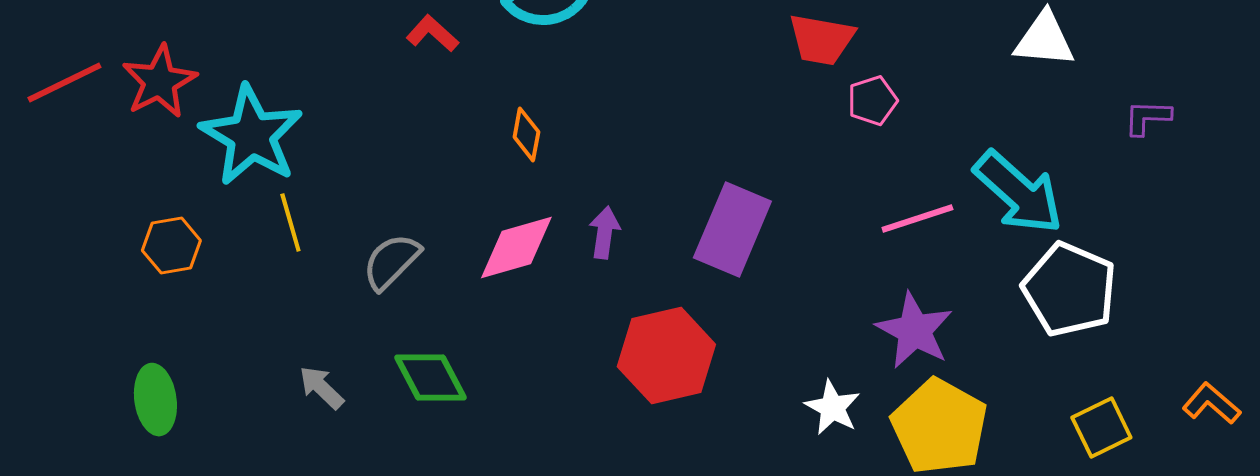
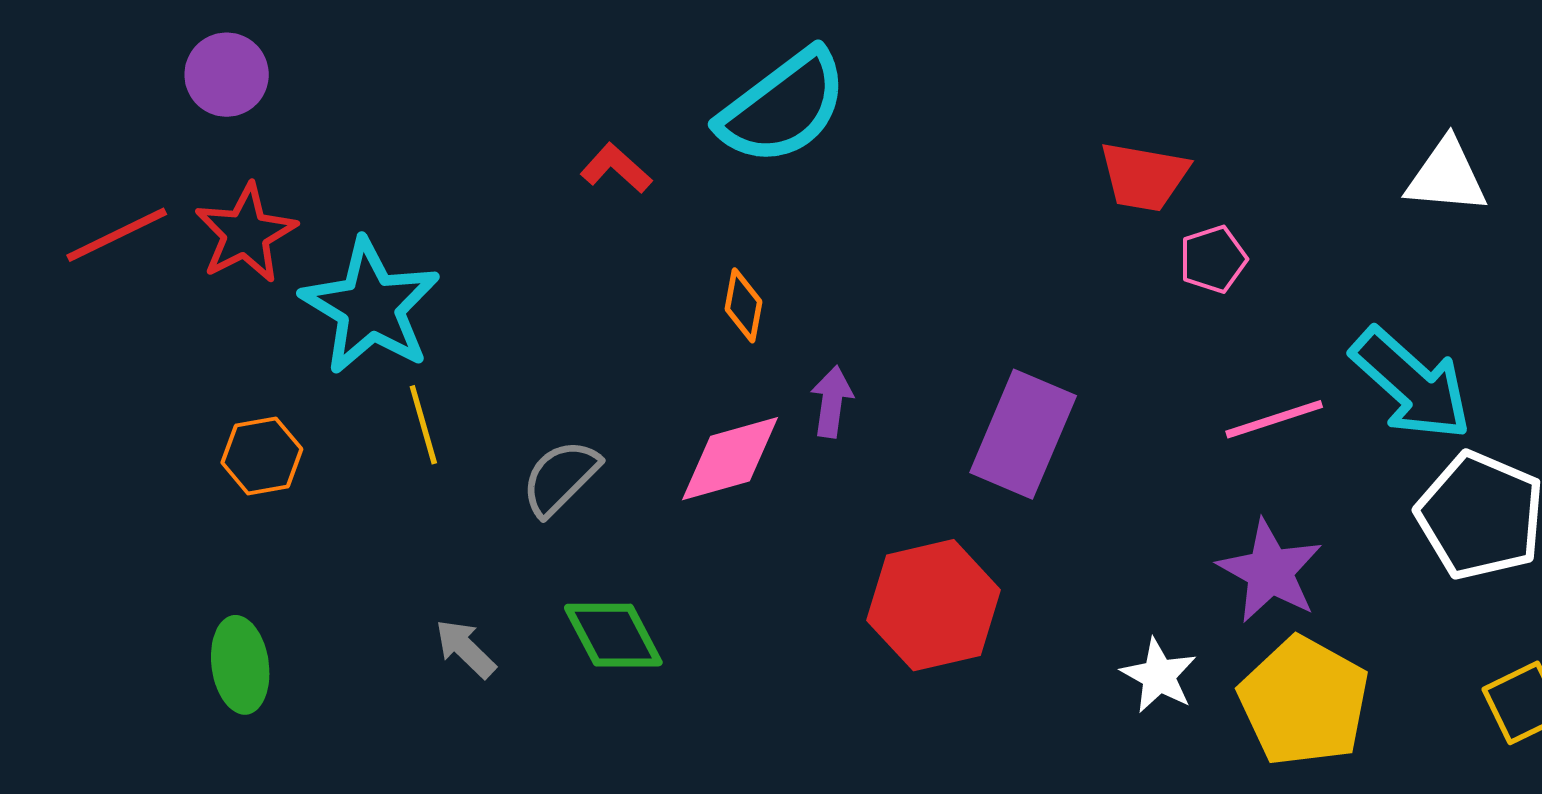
purple arrow: (604, 233) -> (832, 402), moved

